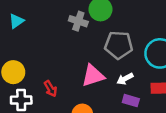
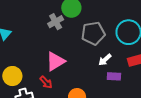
gray cross: (78, 21) -> (56, 22), turned -35
pink triangle: (93, 76) -> (55, 61), moved

